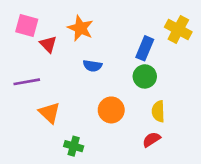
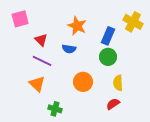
pink square: (27, 25) -> (20, 19), turned -30
orange star: (80, 28) -> (77, 26), moved
red triangle: (48, 44) -> (41, 40), moved
purple line: (27, 82) -> (42, 61), moved, turned 36

